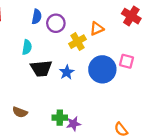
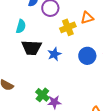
blue circle: (102, 69) -> (87, 56), size x0.7
green cross: (60, 118) -> (42, 95), turned 32

